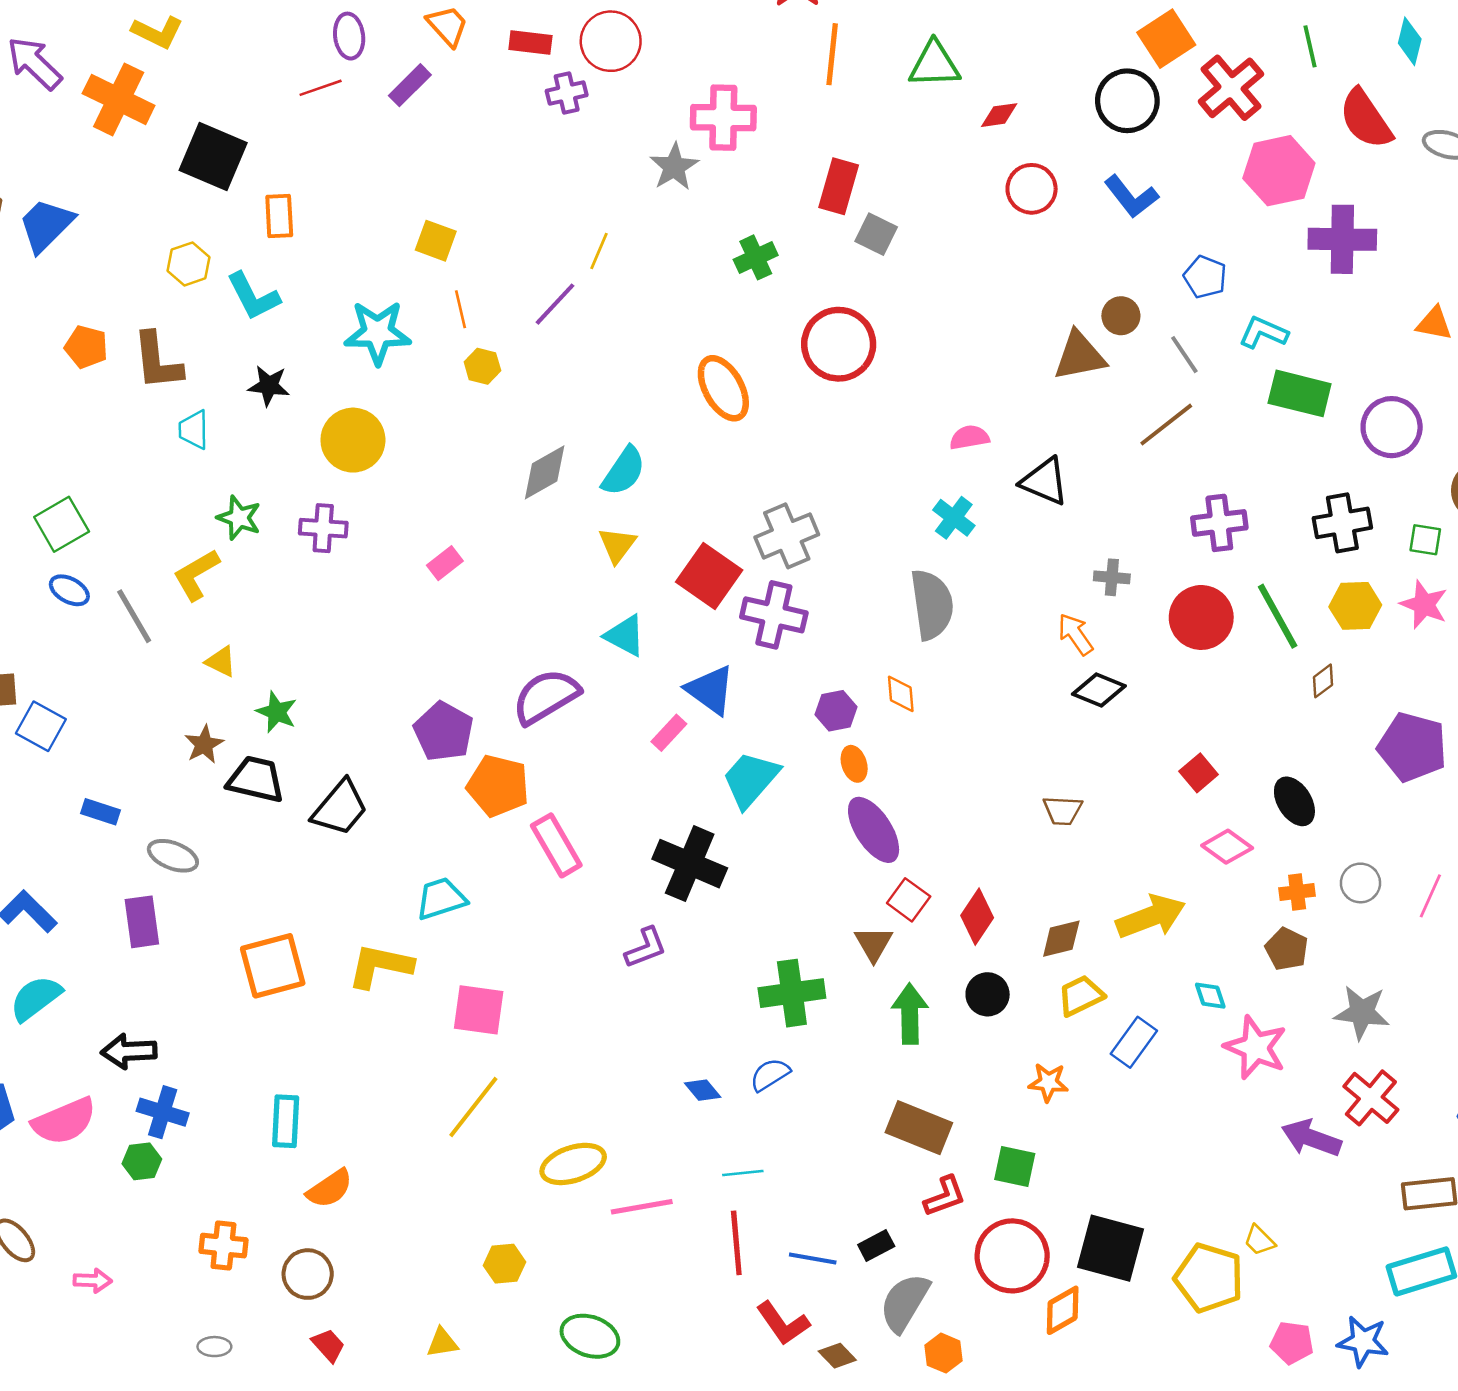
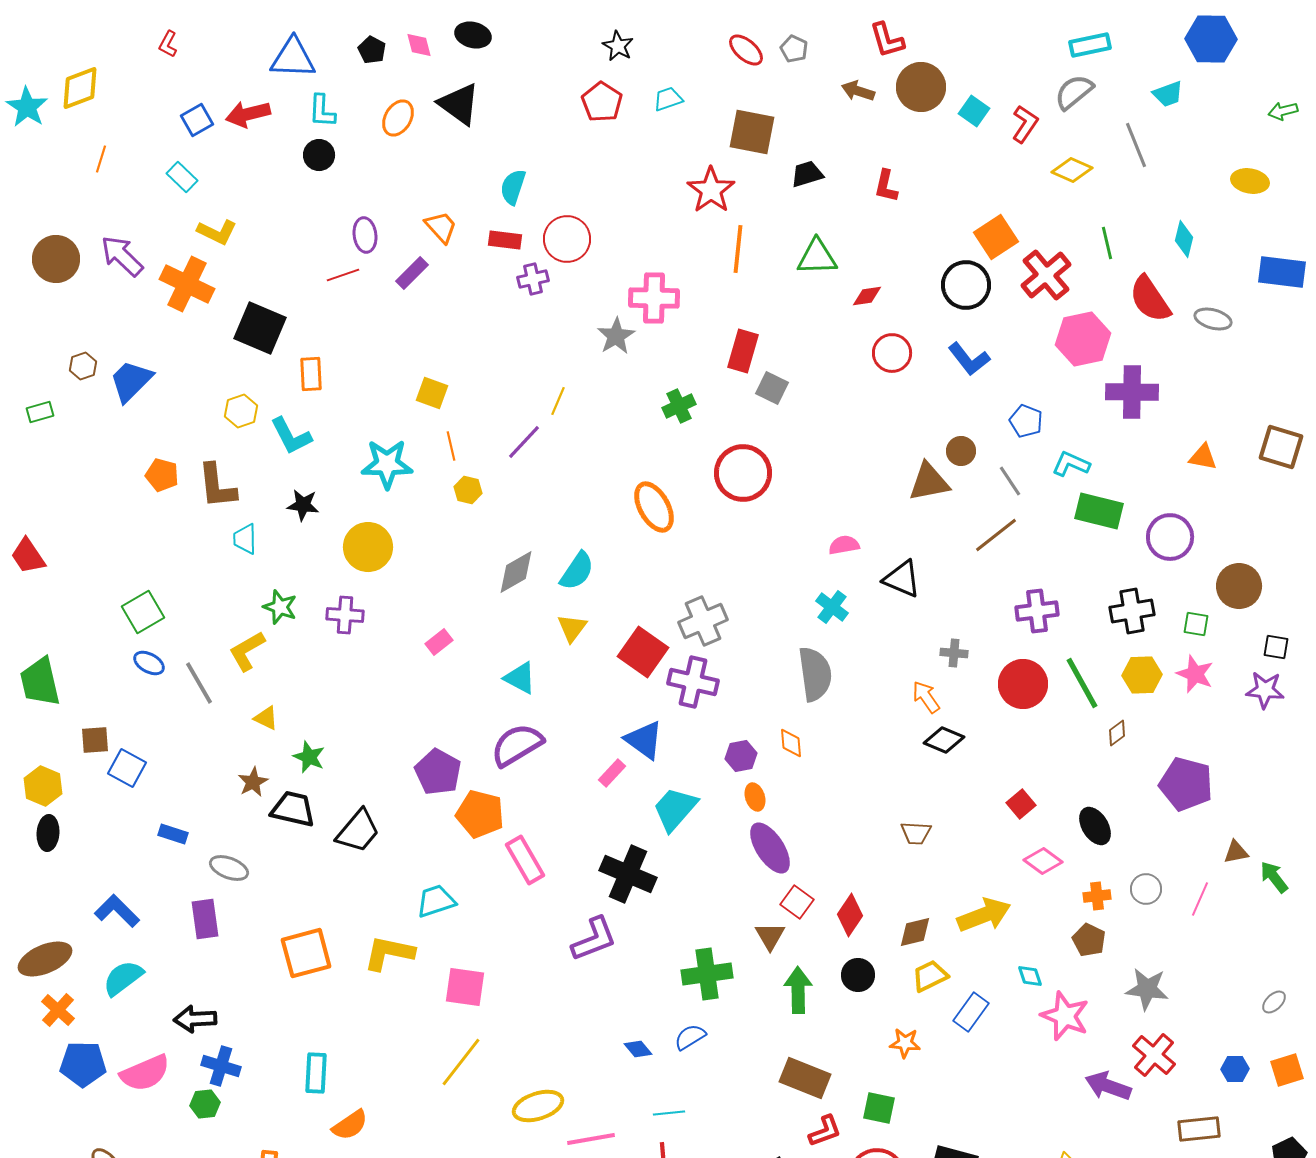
cyan triangle: (625, 636) -> (520, 678), moved
purple L-shape: (646, 948) -> (594, 939), size x1.4

